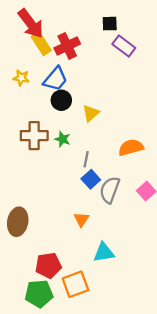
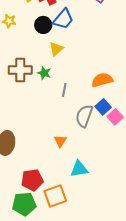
blue trapezoid: (55, 79) -> (63, 19), moved
black circle: (61, 100) -> (43, 25), moved
yellow triangle: (91, 113) -> (56, 49), moved
blue square: (91, 179) -> (103, 107), moved

